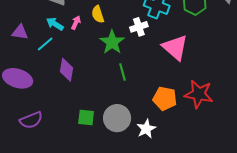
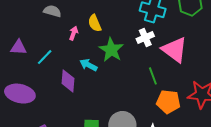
cyan arrow: (55, 24) -> (89, 65), moved
white cross: (139, 27) -> (145, 37), moved
green line: (122, 72) -> (153, 76), moved

